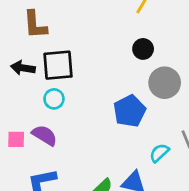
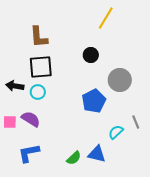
brown L-shape: (35, 25) -> (39, 37), moved
black circle: (143, 49) -> (91, 55), moved
black arrow: (23, 68) -> (15, 86), moved

